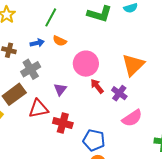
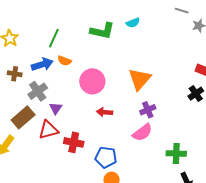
blue arrow: (37, 43) -> (42, 64), size x1.5
red arrow: (97, 86) -> (105, 112), moved, turned -42
purple triangle: (60, 89) -> (56, 108), moved
purple cross: (119, 93) -> (148, 110), moved, turned 35

